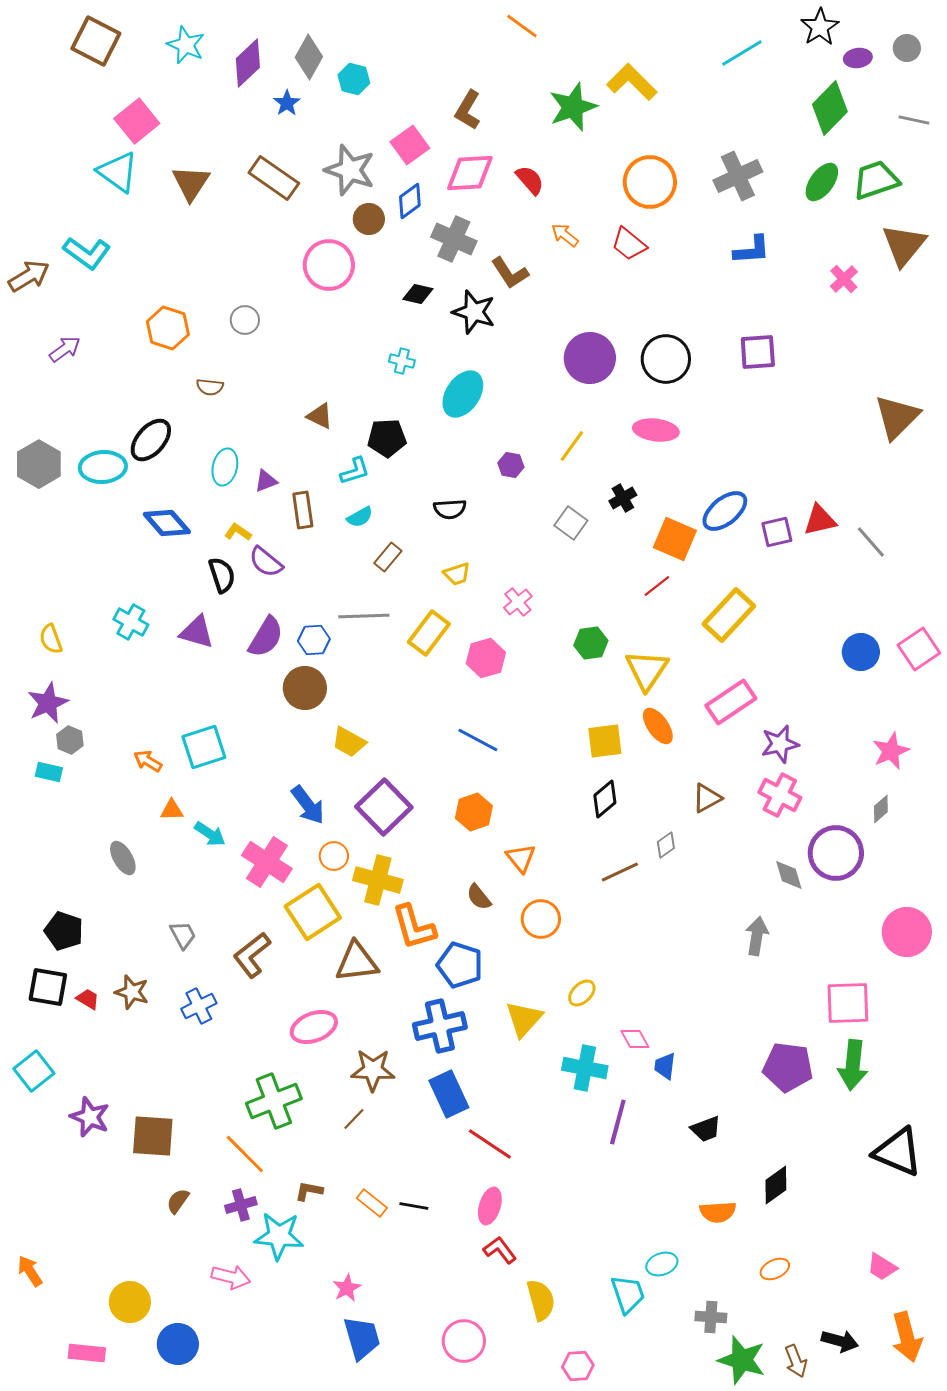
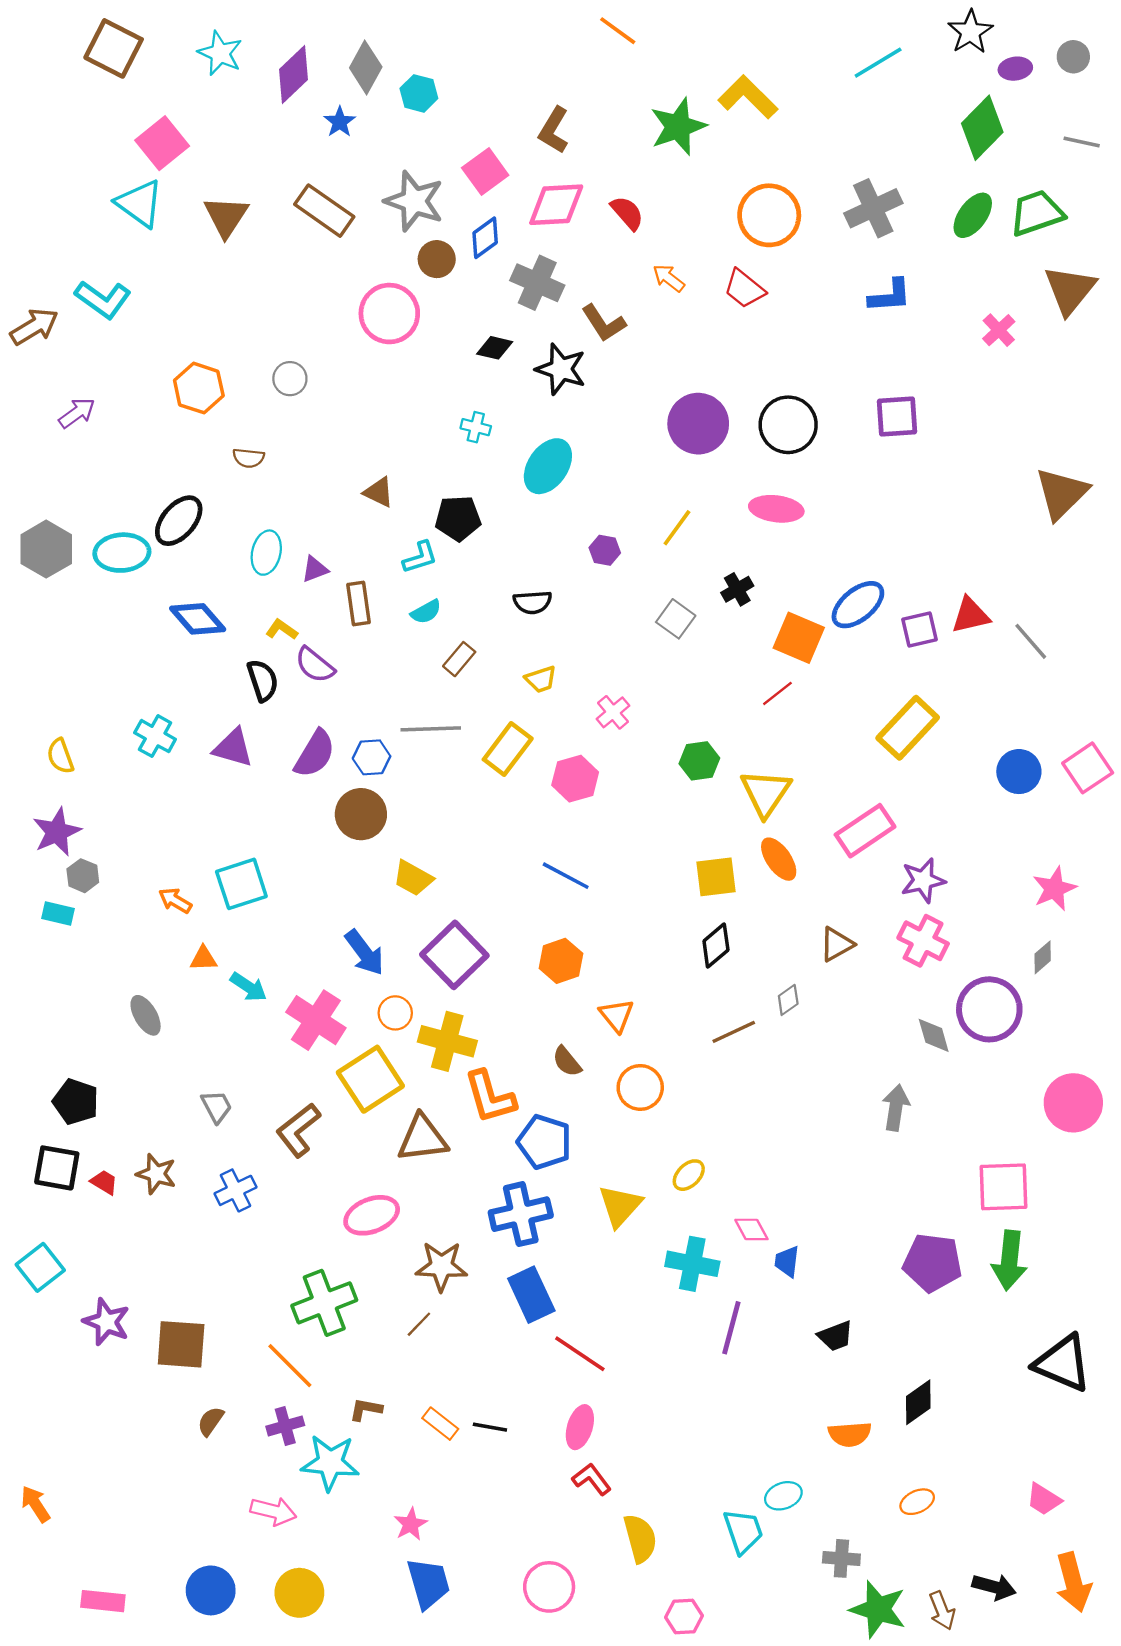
yellow rectangle: (729, 615) -> (908, 728), moved
yellow circle: (130, 1302) -> (299, 1593), moved

